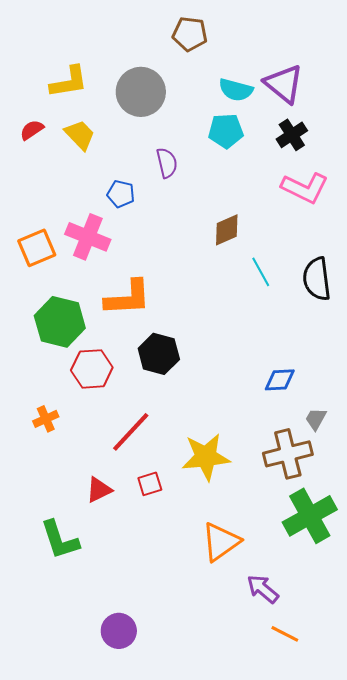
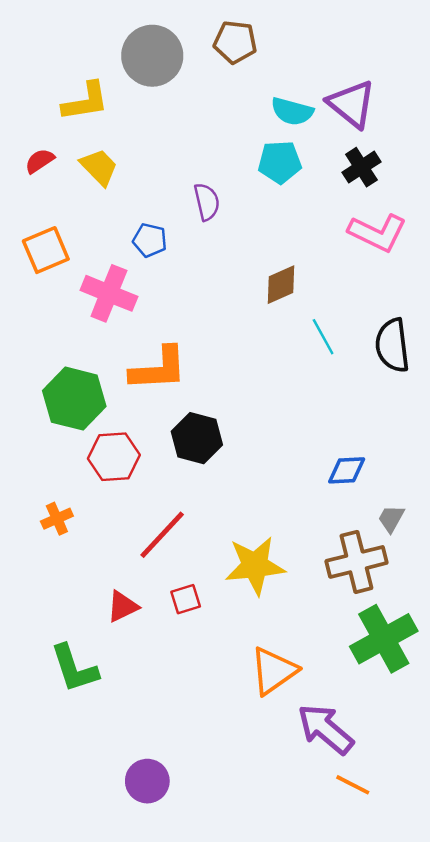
gray circle: (141, 92) -> (152, 56), moved
orange square: (37, 248) -> (46, 250), moved
purple arrow: (263, 589) -> (326, 729), size x1.4

